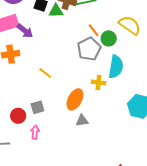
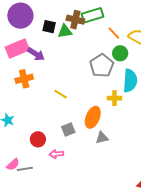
orange line: (94, 30) -> (114, 33), moved
gray square: (37, 107) -> (68, 129), moved
pink arrow: (35, 132) -> (56, 154), turned -96

